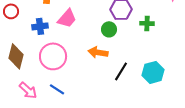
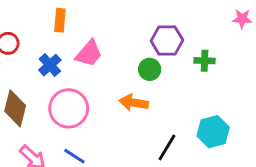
blue cross: (40, 26) -> (50, 65), turned -35
black line: (121, 71) -> (167, 147), moved

